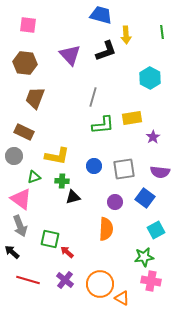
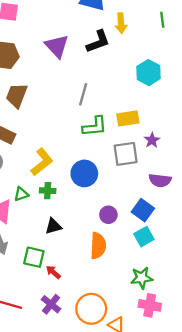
yellow L-shape: (57, 156) -> (42, 162), turned -50
blue circle: (94, 166) -> (84, 173), size x1.5
gray square: (124, 169) -> (126, 154), moved
green triangle: (34, 177) -> (21, 194), moved
black triangle: (73, 197) -> (53, 226), moved
cyan square: (156, 230) -> (144, 237), moved

